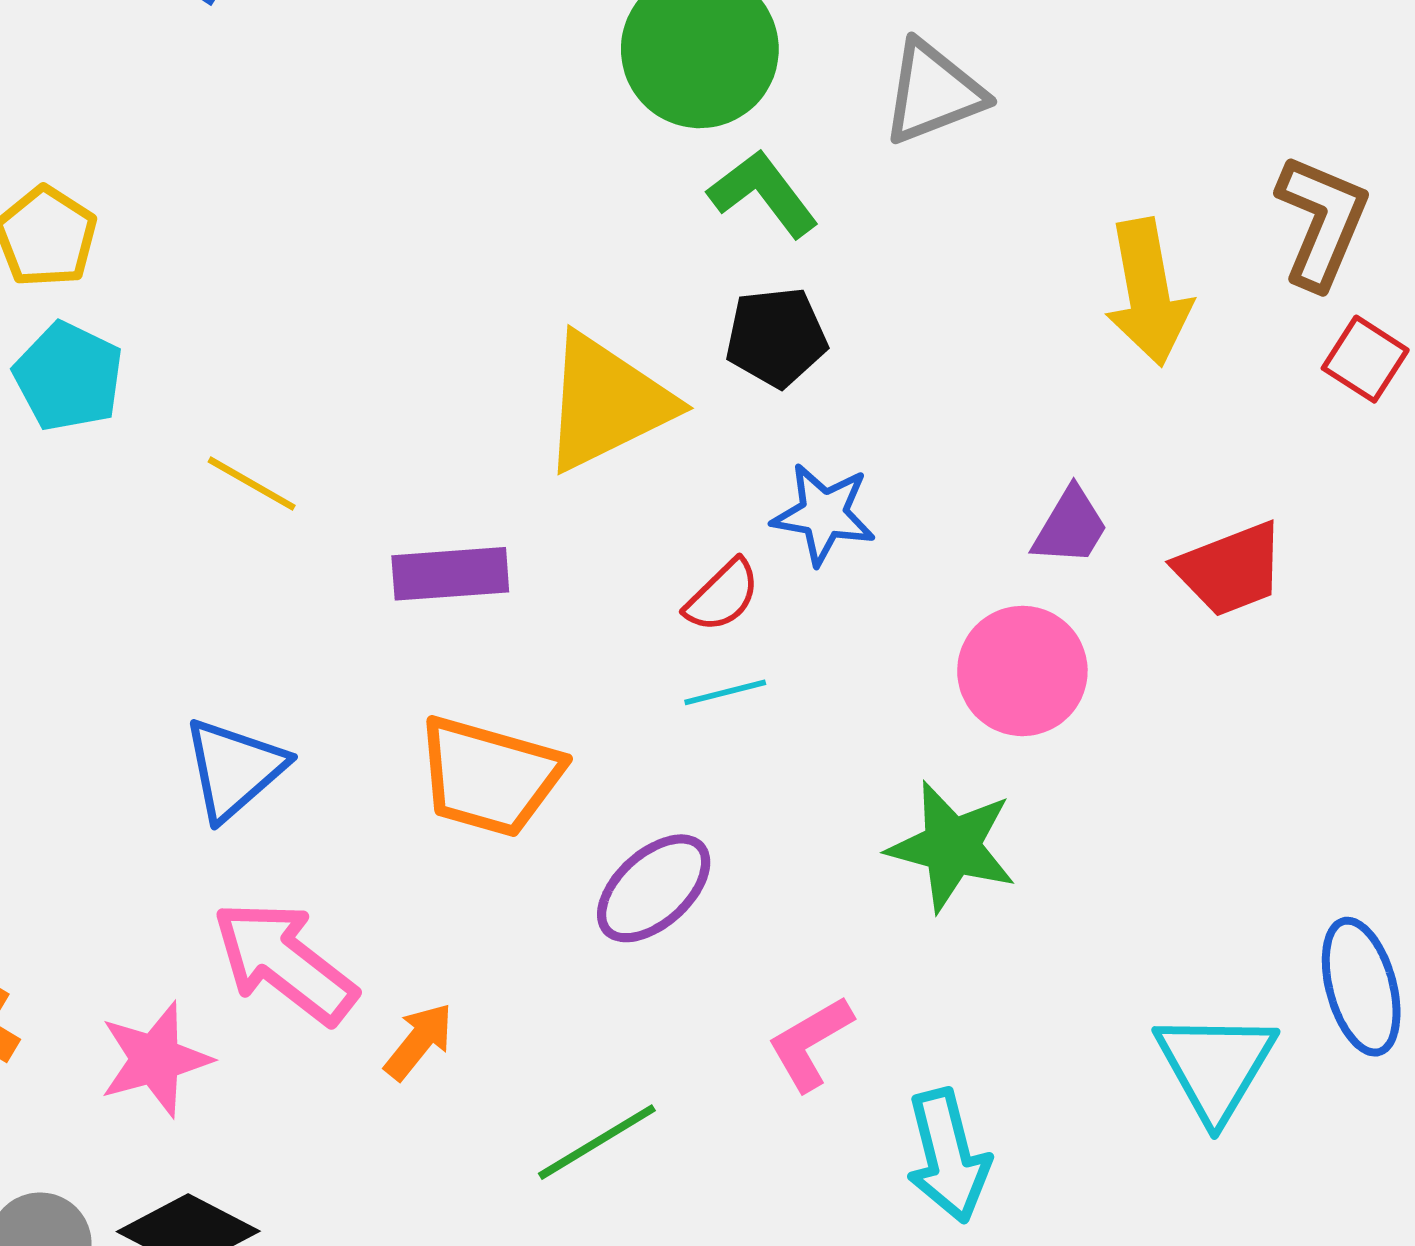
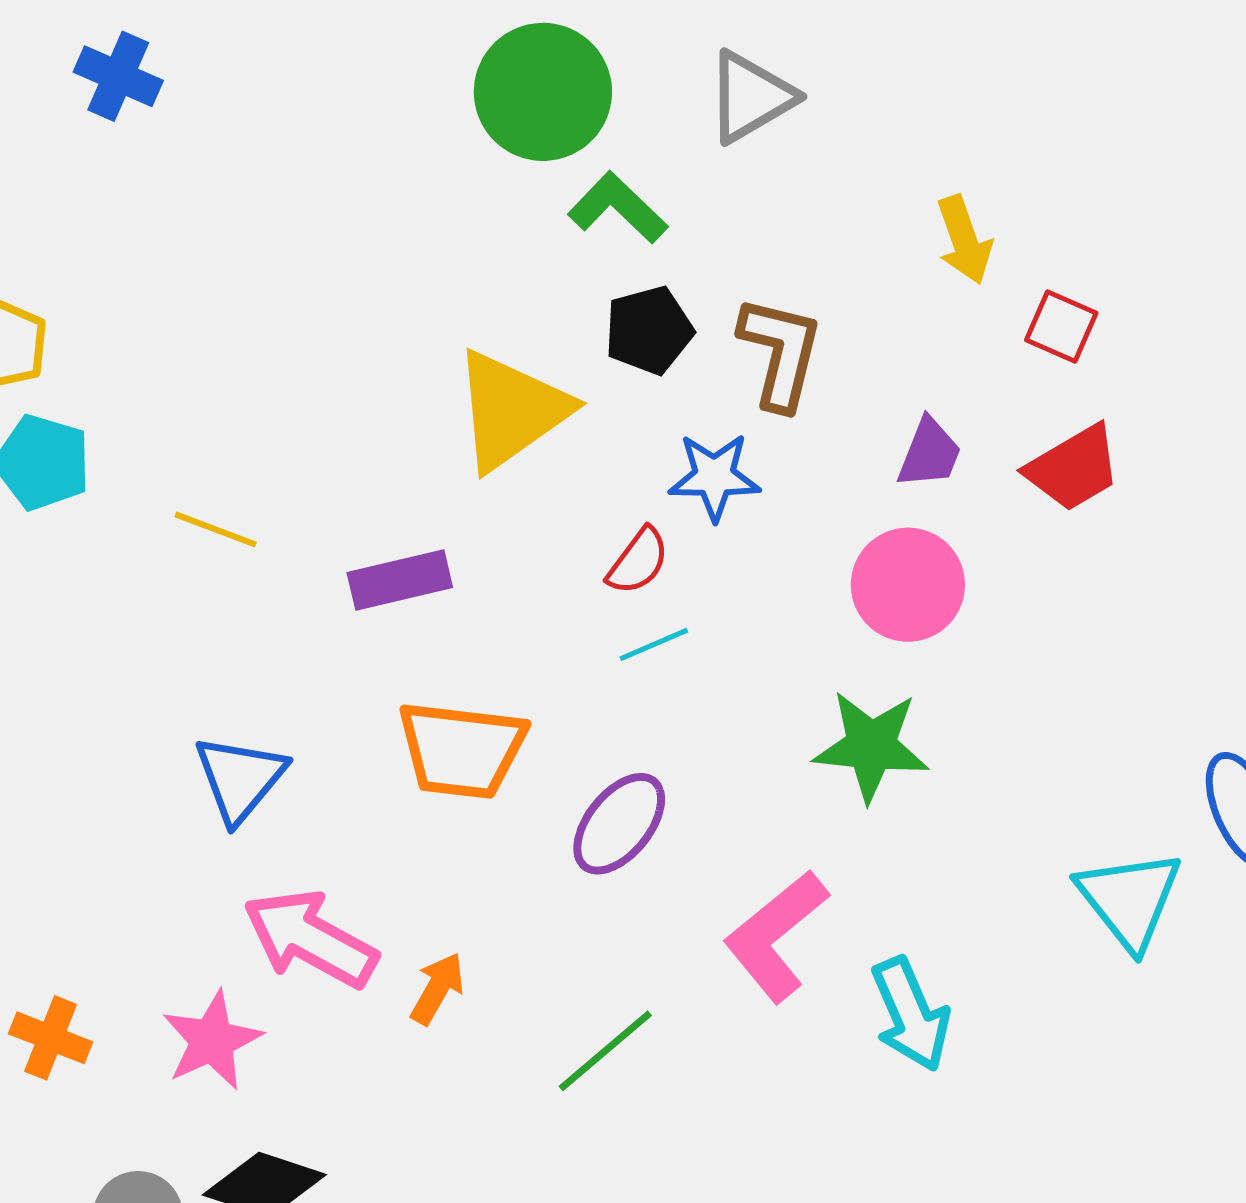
brown L-shape: (1322, 222) -> (780, 353), moved
yellow arrow: (1148, 292) -> (964, 240), size x0.7
red square: (1365, 359) -> (1061, 326), moved
pink L-shape: (810, 1043) -> (776, 936), size x1.5

